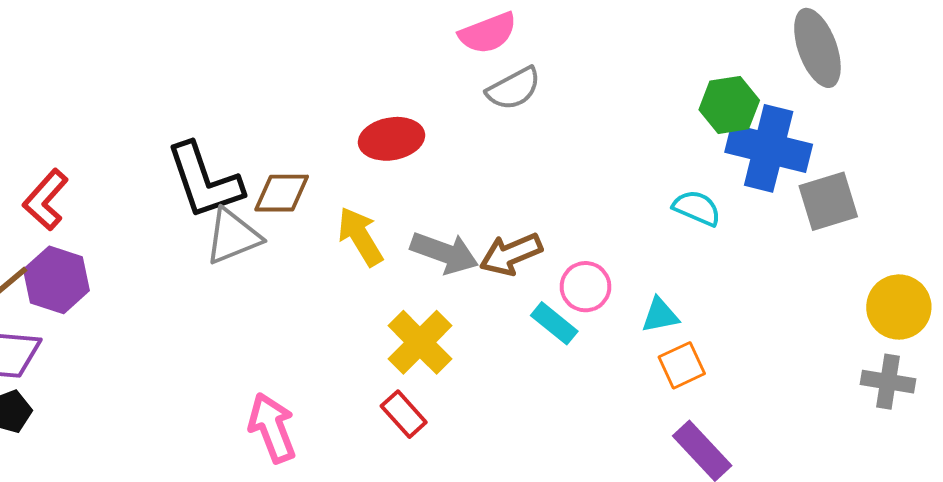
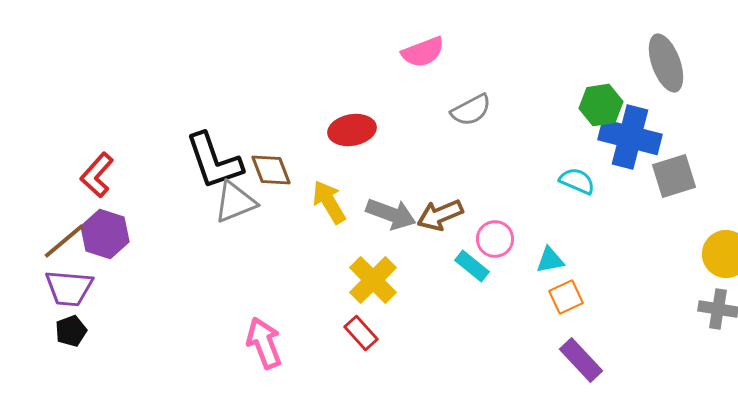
gray semicircle: (514, 89) -> (471, 110), moved
brown diamond: (282, 193) -> (271, 170), turned 69

